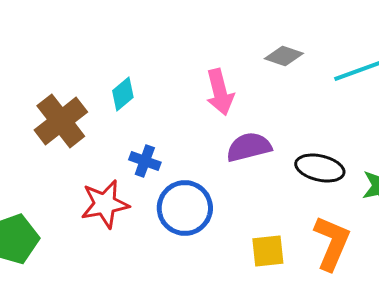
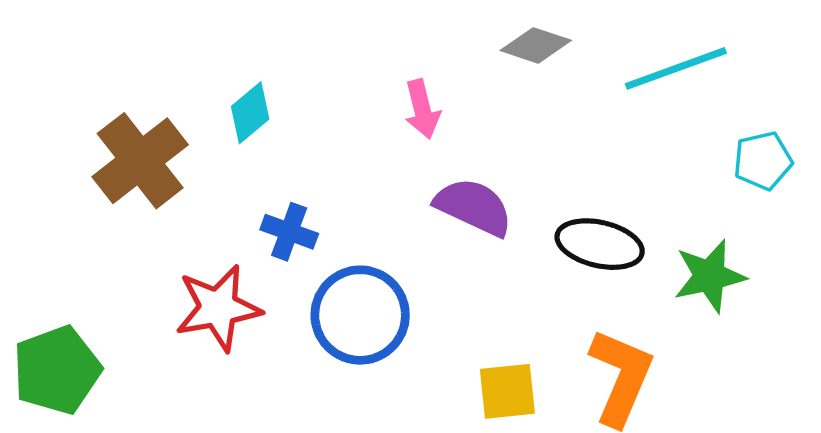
pink arrow: (220, 92) -> (422, 109), size x0.7
purple semicircle: (249, 147) -> (474, 207), turned 39

